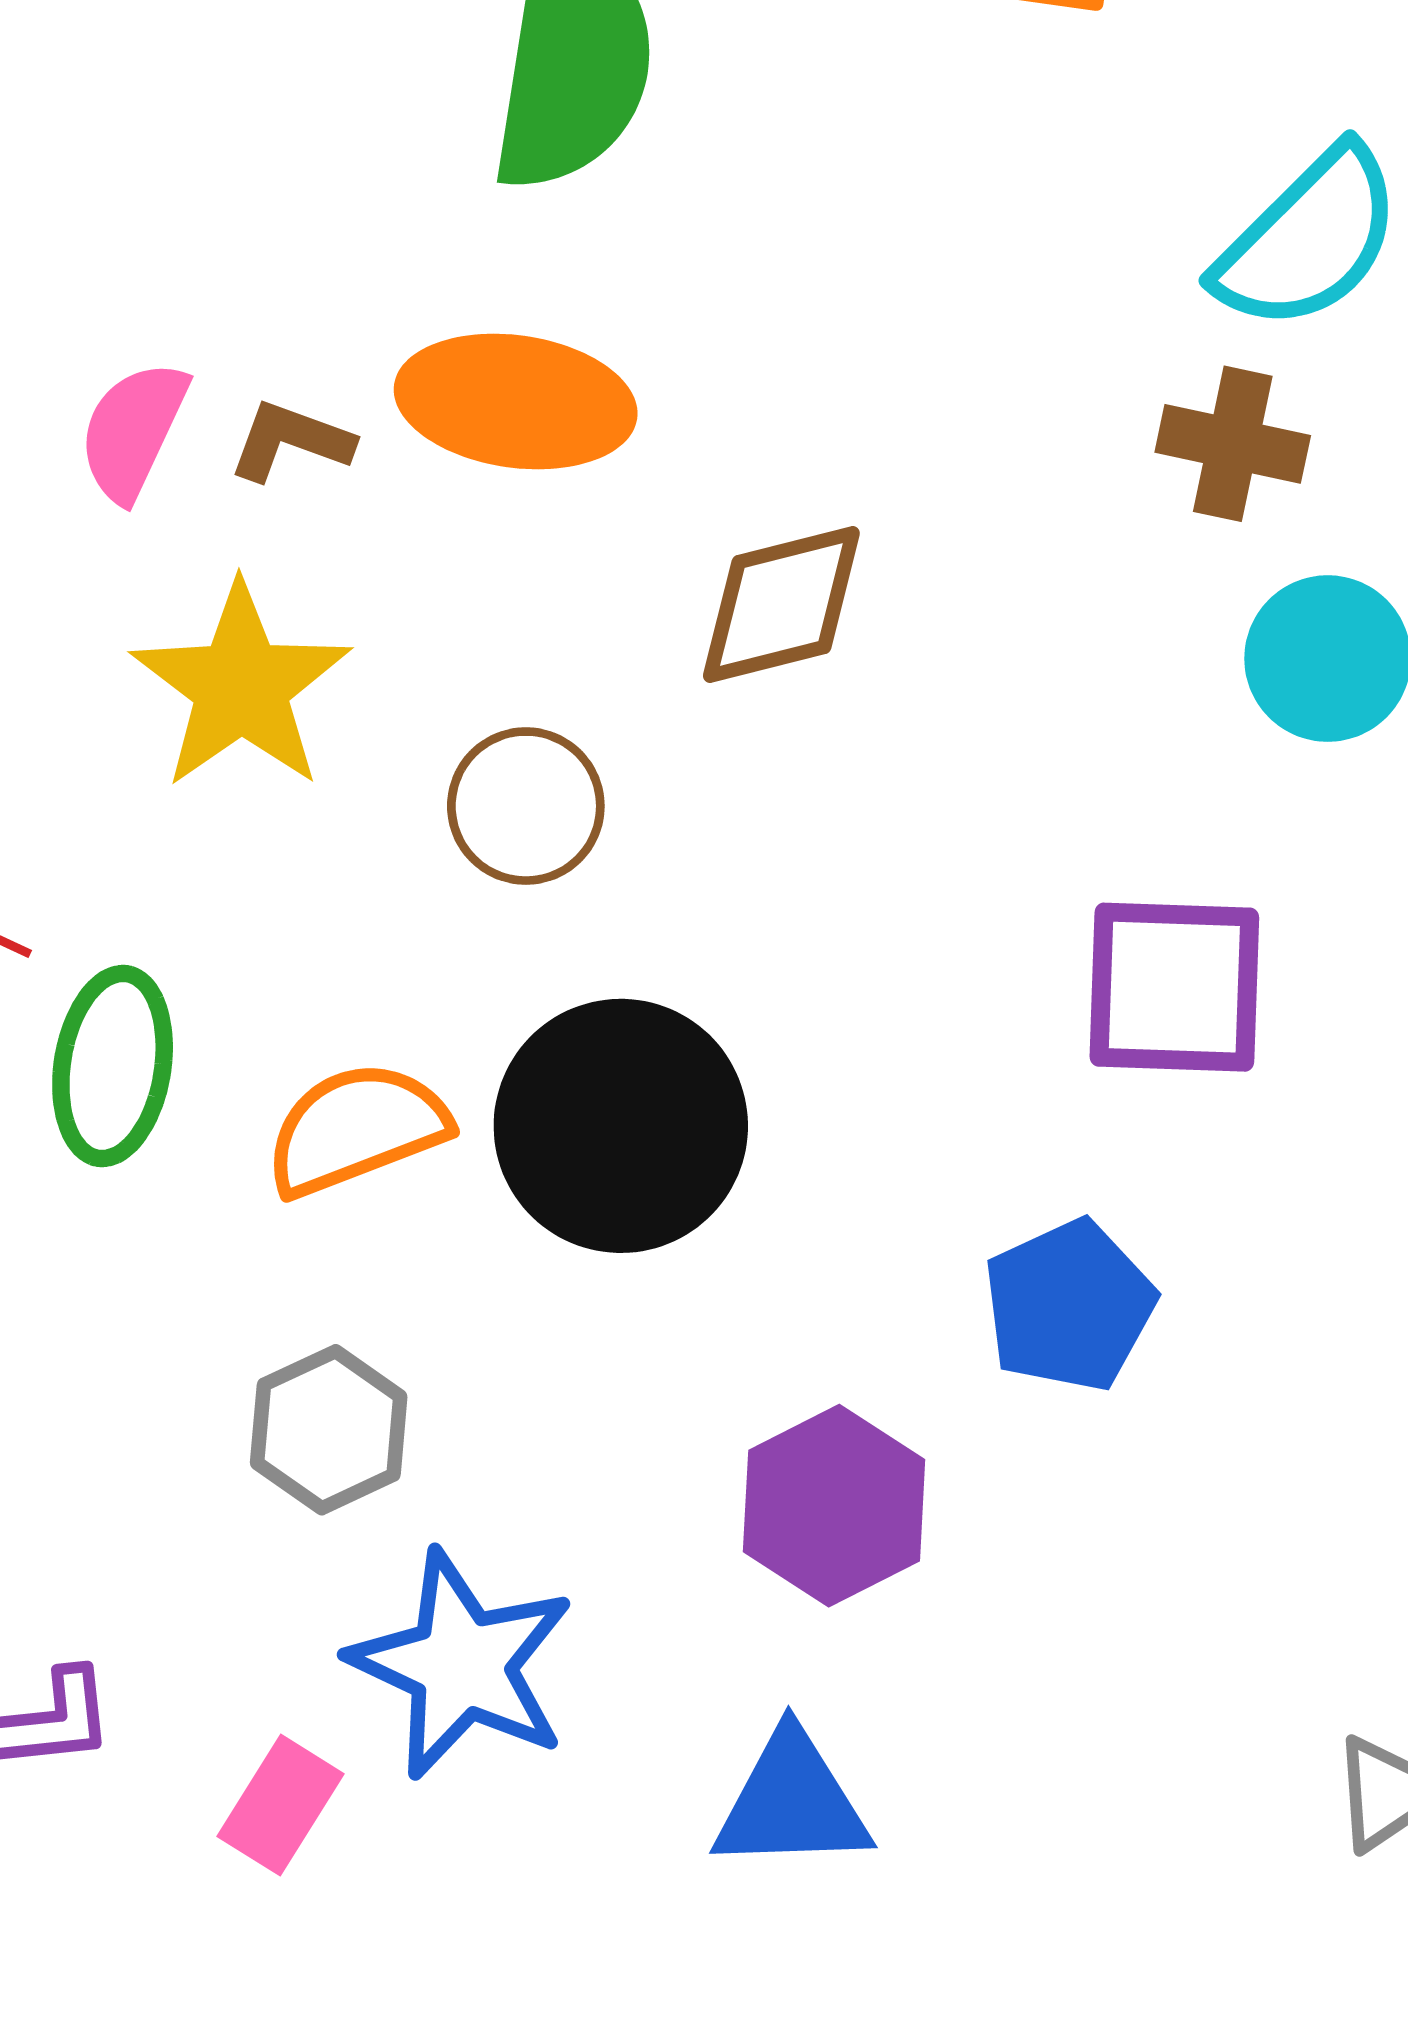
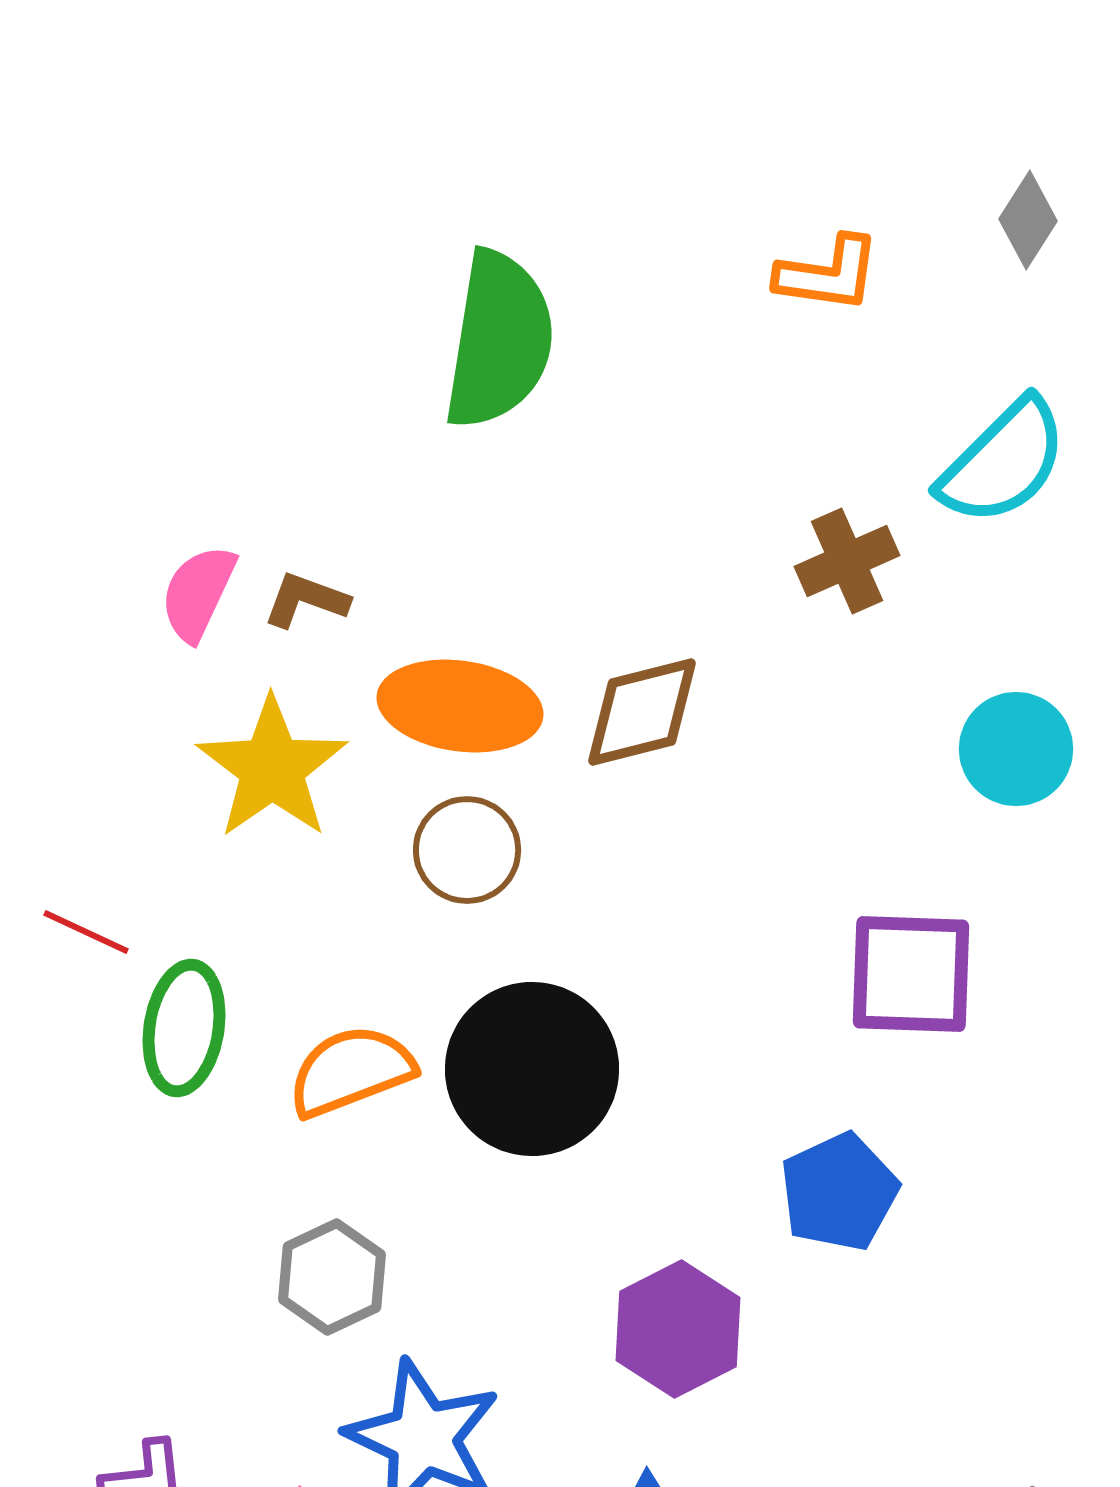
orange ellipse: (516, 401) -> (460, 706), moved
brown cross: (1233, 444) -> (847, 561), moved, turned -36

